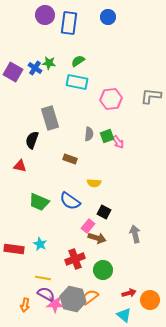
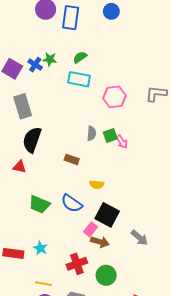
gray rectangle: (50, 118) -> (23, 106), moved
black semicircle: (32, 140) -> (32, 140), size x1.4
black square: (104, 212) -> (107, 215), size x1.6
gray arrow: (135, 234) -> (139, 238), turned 144

